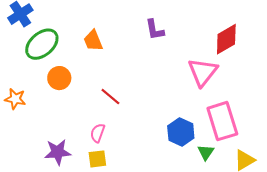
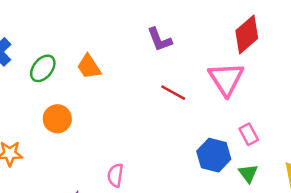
green ellipse: (42, 44) -> (43, 68), moved, size x0.7
red line: (110, 97) -> (173, 93), moved
pink rectangle: (222, 121) -> (249, 134), moved, size x0.5

